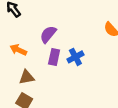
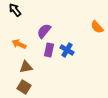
blue cross: (75, 57) -> (67, 50), turned -32

